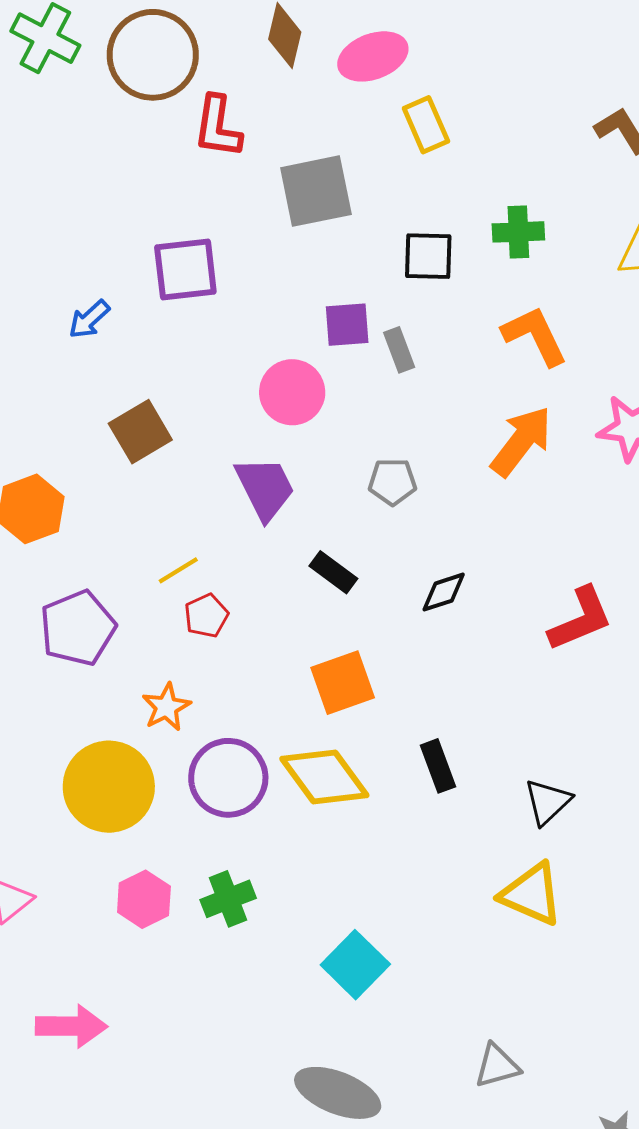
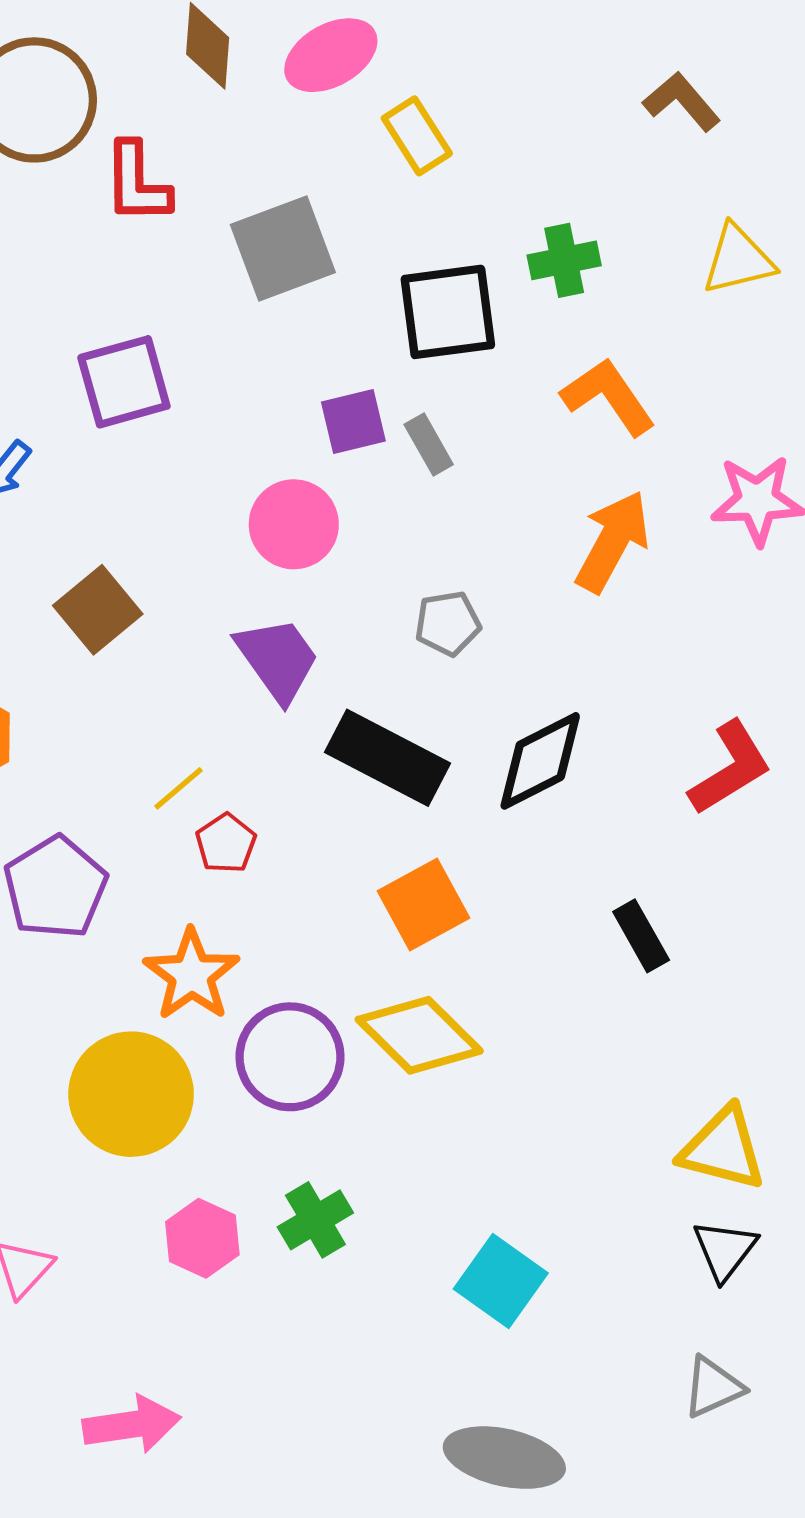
black square: (428, 256) -> (448, 312), size x1.4
black rectangle: (333, 572) -> (388, 758), size x1.8
black diamond: (444, 592) -> (540, 761), size x1.6
orange star: (166, 707) -> (192, 975), size x1.4
black rectangle: (438, 766) -> (641, 936), moved
black triangle: (548, 802) -> (725, 1250), moved

